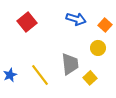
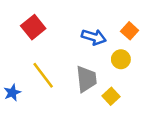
blue arrow: (76, 19) -> (94, 37), moved
yellow line: (40, 75) -> (43, 75), moved

